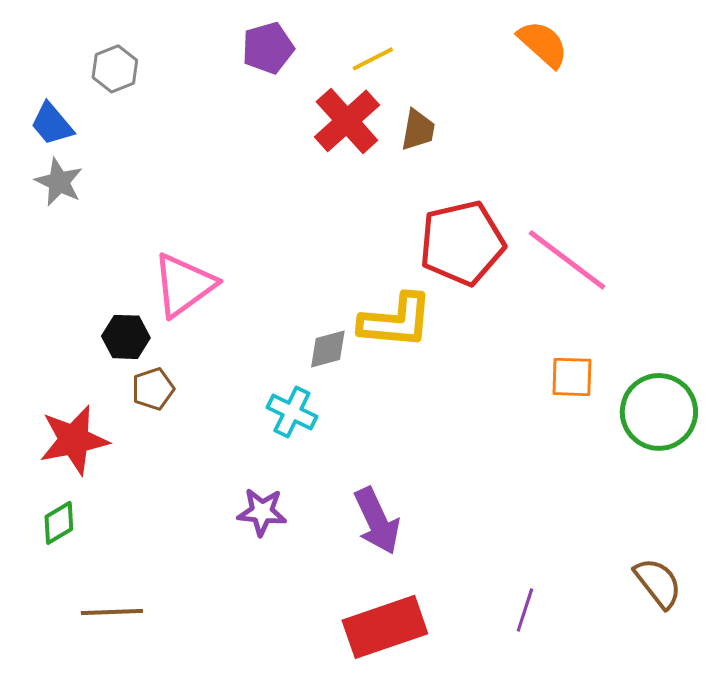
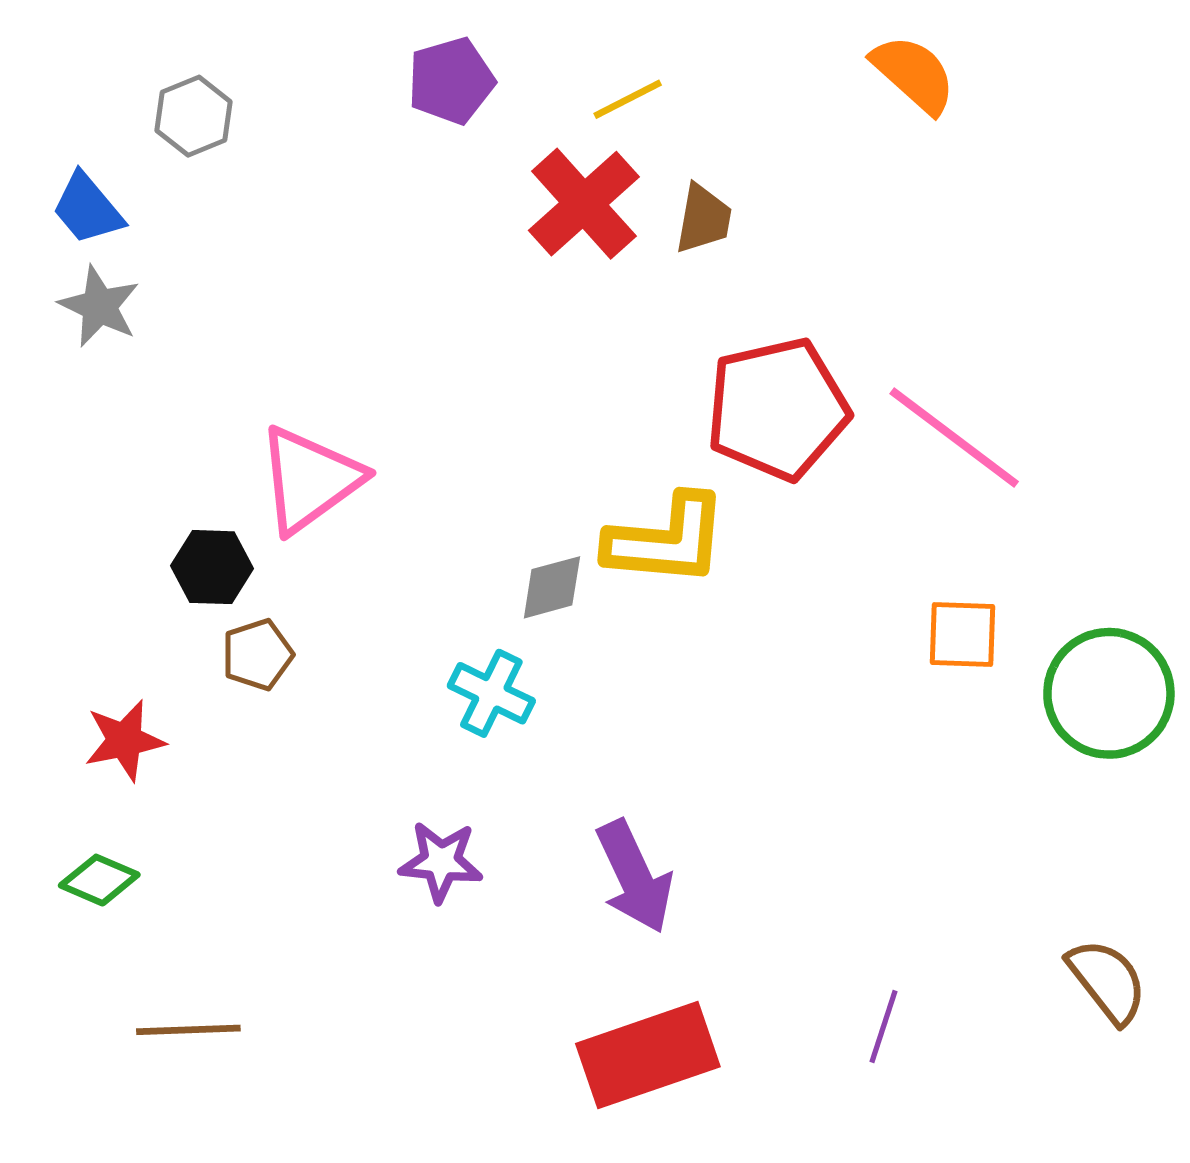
red star: (74, 440) -> (125, 740), size x0.7
green diamond: (59, 523) -> (99, 880), turned 54

